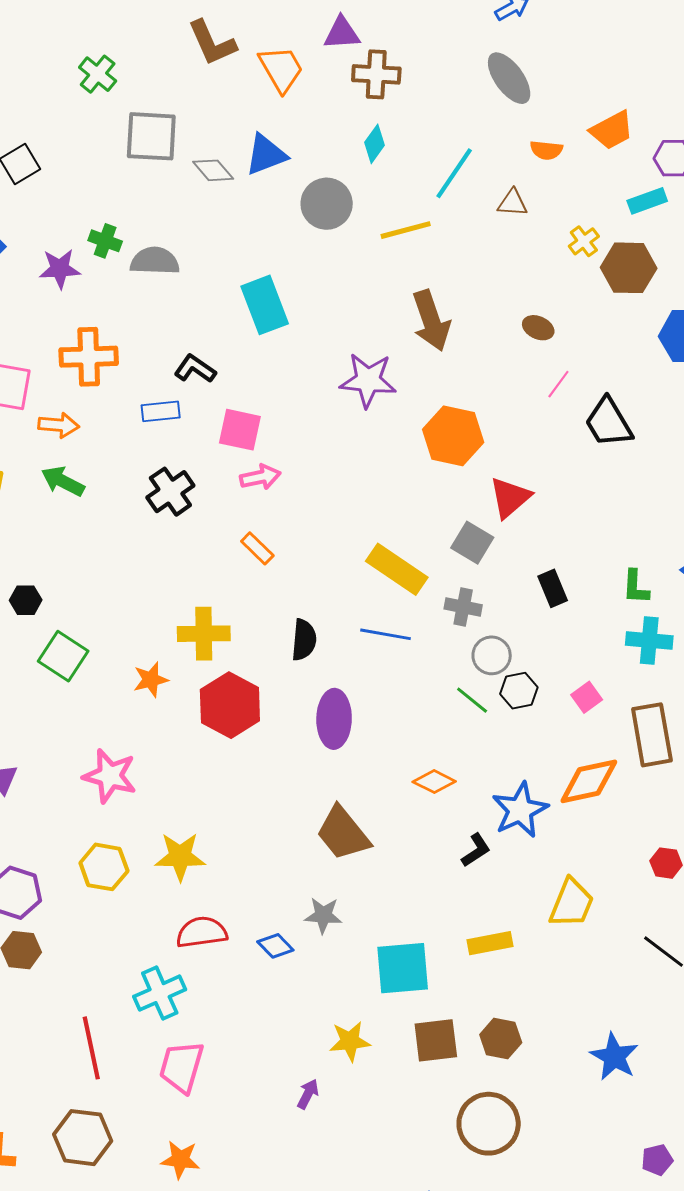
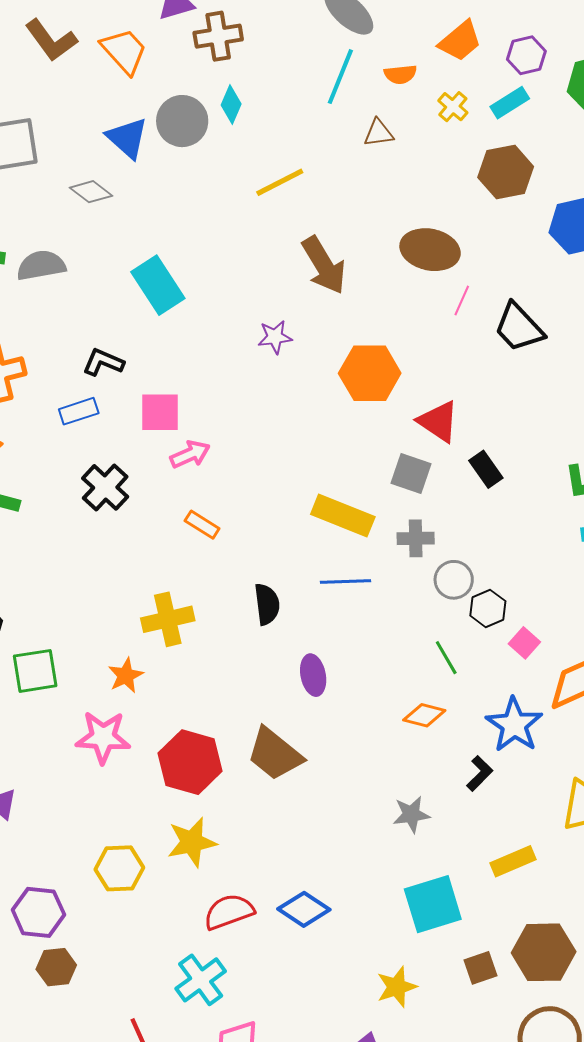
blue triangle: (266, 155) -> (127, 138), turned -45
gray diamond: (213, 170) -> (91, 192), moved
cyan line: (454, 173) -> (340, 77), moved
gray circle: (327, 204) -> (182, 121), moved
yellow cross: (584, 241) -> (453, 107), moved
brown ellipse: (538, 328) -> (430, 250), size x1.8
purple star: (368, 380) -> (275, 337), size x0.6
red triangle: (510, 497) -> (438, 421), turned -33
black rectangle: (553, 588) -> (486, 469), moved
green square: (63, 656) -> (35, 671), turned -30
pink square: (587, 697) -> (524, 643), moved
green line: (472, 700) -> (446, 658), moved, turned 33
red hexagon: (230, 705) -> (190, 762), moved
purple ellipse: (334, 719) -> (313, 675), size x0.7
pink star: (110, 776) -> (103, 737), moved
brown trapezoid: (343, 833) -> (275, 754), moved
gray star: (323, 915) -> (411, 814), moved
blue diamond: (275, 946) -> (304, 909), size x1.4
brown hexagon: (501, 1039) -> (544, 952), size x1.5
brown square: (436, 1040) -> (481, 968), size x0.7

